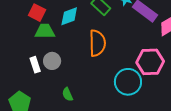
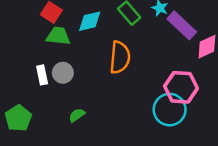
cyan circle: (128, 82) -> (170, 110), moved
green semicircle: (67, 94) -> (77, 115), turned 72

